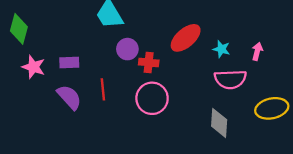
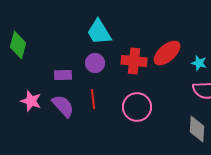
purple circle: (127, 49) -> (95, 63), moved
red cross: (149, 62) -> (134, 61), moved, size x1.4
pink star: (33, 67) -> (31, 101), moved

